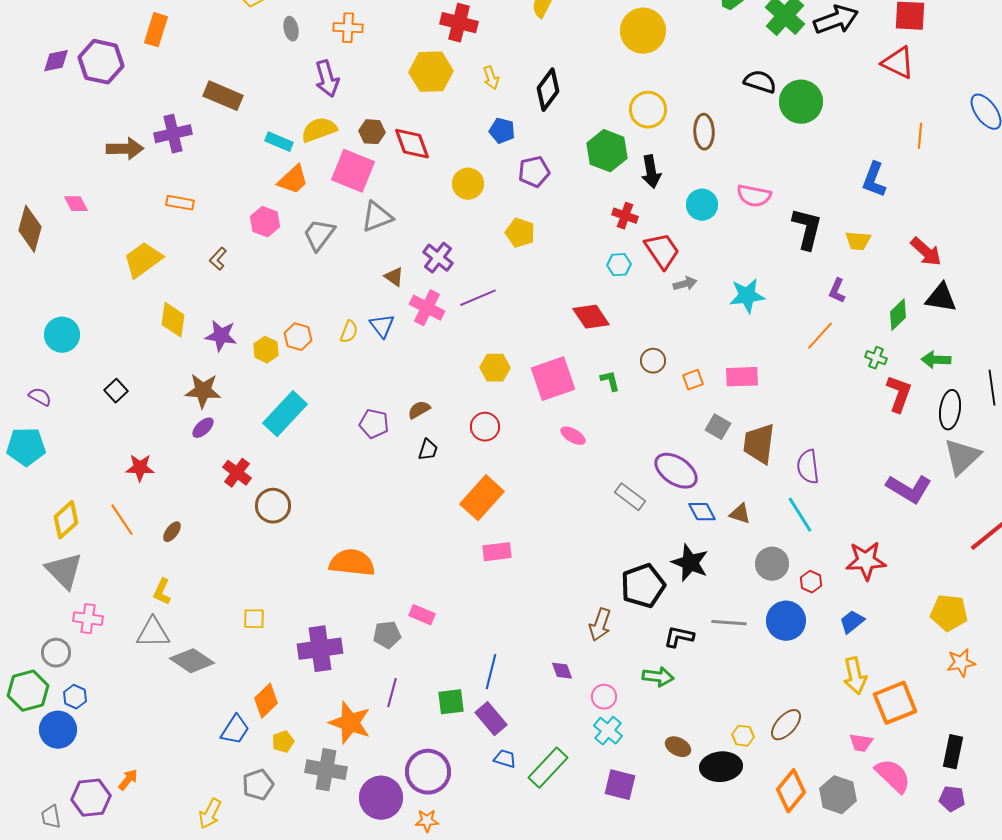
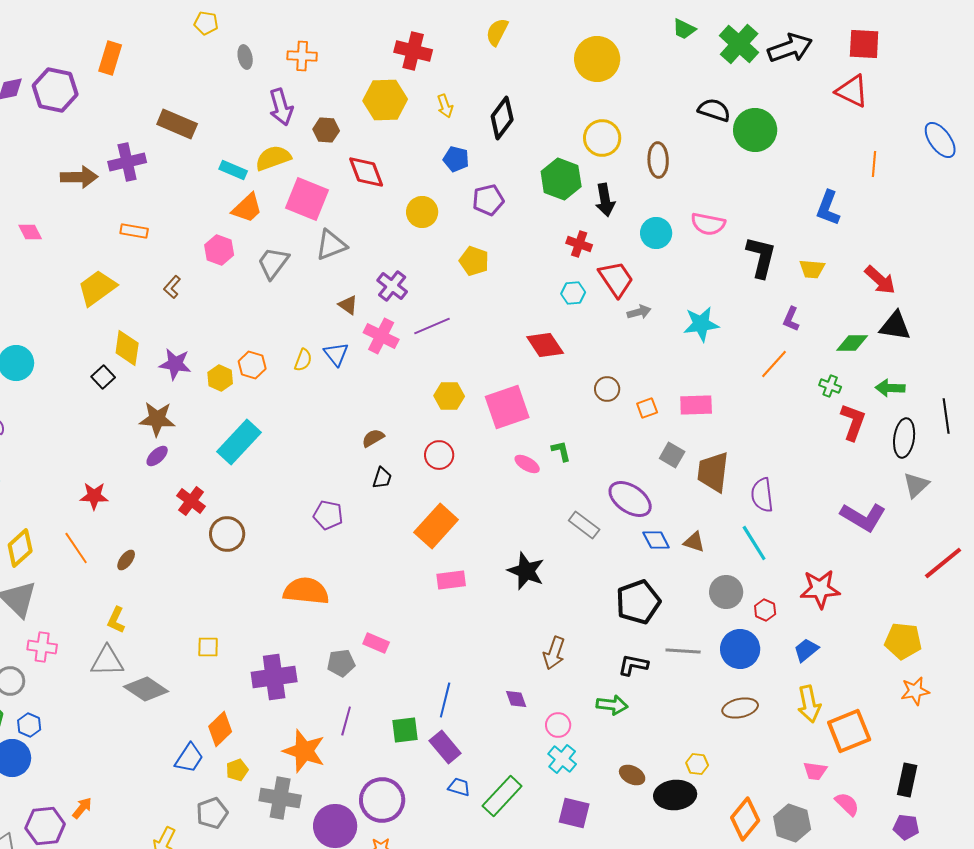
brown hexagon: (372, 132) -> (326, 130), moved
green diamond: (898, 315) -> (852, 343), turned 44
green L-shape: (610, 381) -> (561, 451), moved
black square: (116, 391) -> (103, 377), moved
purple pentagon: (374, 424) -> (328, 515), moved
gray triangle: (962, 457) -> (916, 485), size x0.7
black star: (690, 563) -> (526, 571), moved
black pentagon: (643, 586) -> (638, 602), moved
brown ellipse: (786, 725) -> (740, 708), moved, turned 36
pink semicircle: (893, 776) -> (847, 804), size x0.7

